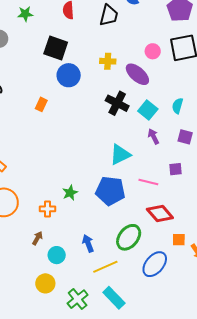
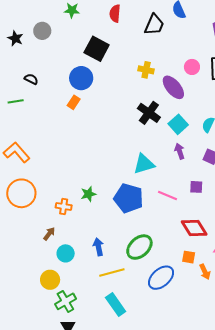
blue circle: (69, 75) -> (81, 78), moved
red diamond: (160, 213) -> (194, 228), moved
green cross: (78, 299) -> (65, 301), moved

